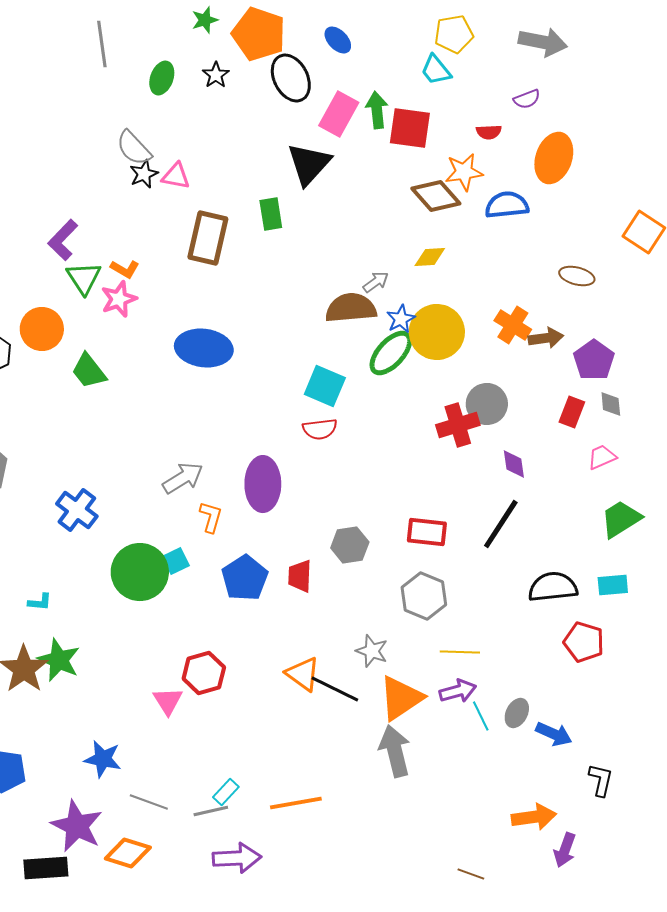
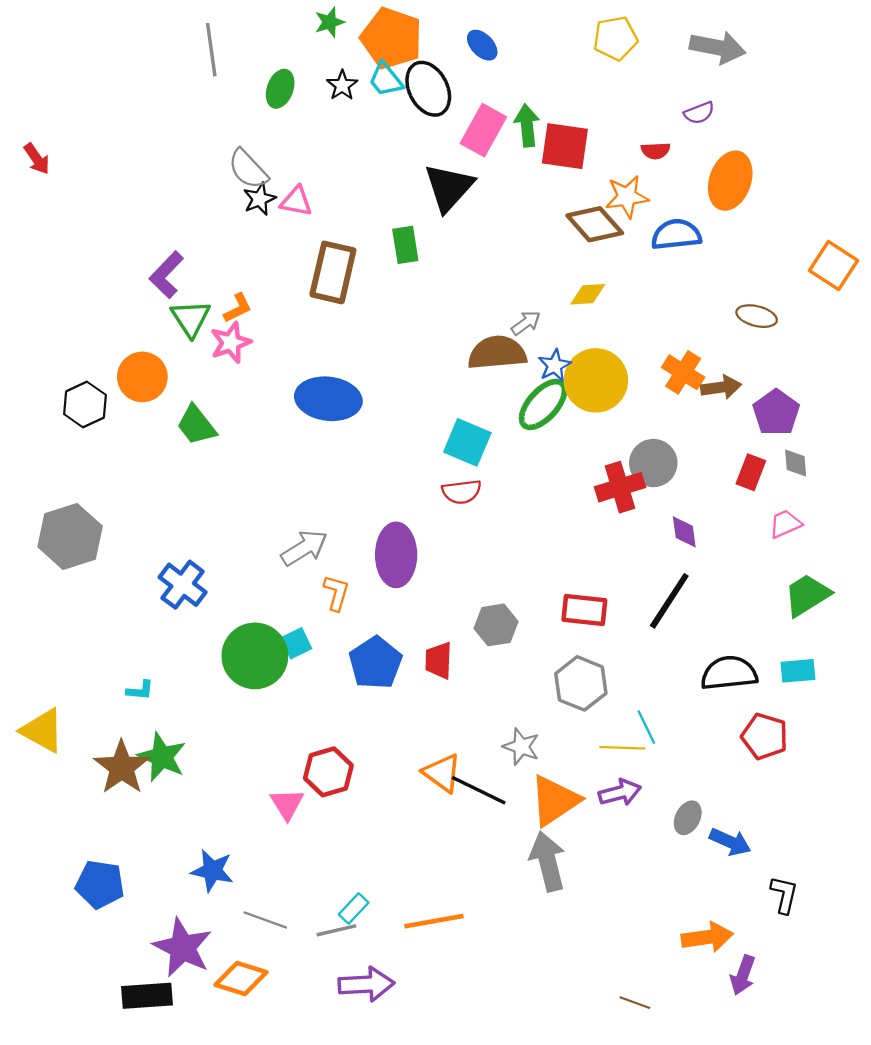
cyan trapezoid: (436, 70) -> (386, 80), moved
orange L-shape: (125, 269) -> (238, 308), turned -56
cyan line: (481, 716) -> (646, 727), moved

